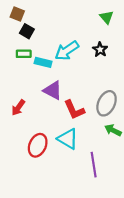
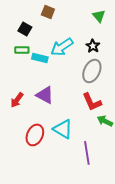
brown square: (17, 14) -> (48, 12), moved
purple triangle: (53, 90) -> (45, 95), moved
gray ellipse: (107, 103) -> (92, 71), moved
red L-shape: (74, 110) -> (92, 102), moved

